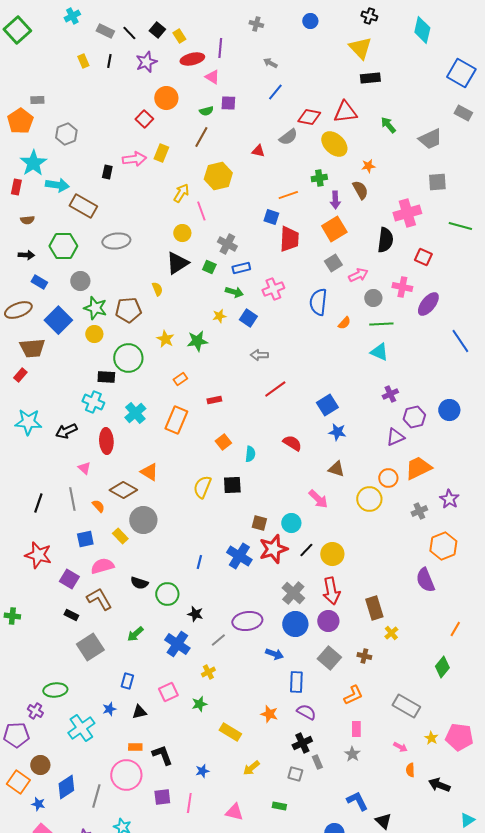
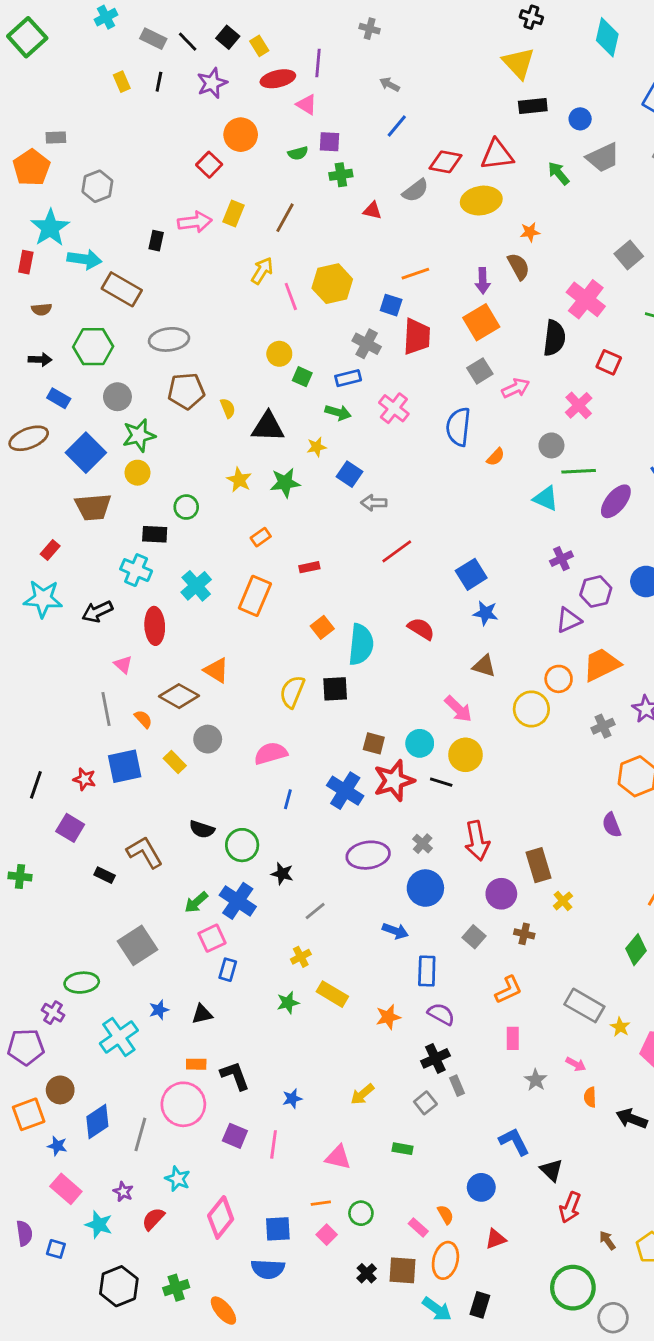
blue circle: (310, 21) -> (580, 119), moved
brown line: (201, 137) -> (285, 218), moved
gray trapezoid: (430, 139) -> (603, 158), moved
yellow ellipse: (334, 144) -> (481, 201), turned -52
yellow hexagon: (218, 176) -> (332, 284), moved
green cross: (319, 178) -> (341, 175), moved
gray square: (437, 182) -> (629, 255), turned -36
pink cross: (407, 213) -> (586, 299), turned -36
yellow circle: (182, 233) -> (279, 354), moved
gray cross: (227, 244) -> (367, 344), moved
black triangle: (177, 263) -> (268, 427), moved, turned 35
pink cross: (402, 287) -> (579, 405), turned 36
pink cross: (273, 289) -> (394, 408), turned -30
gray circle: (373, 298) -> (551, 445), moved
purple ellipse: (428, 304) -> (616, 501), moved
green star: (95, 308) -> (139, 435), turned -30
brown pentagon: (128, 310) -> (186, 391), moved
blue square: (248, 318) -> (349, 474), moved
green line: (381, 324) -> (579, 471), moved
brown trapezoid: (32, 348) -> (93, 507), moved
green circle: (128, 358) -> (186, 507), size x0.6
red rectangle: (20, 375) -> (50, 550), moved
cyan semicircle: (250, 454) -> (361, 645), size x1.8
black line: (38, 503) -> (36, 785), moved
gray circle: (143, 520) -> (208, 739), size x0.7
blue square: (85, 539) -> (125, 766), size x1.4
black line: (306, 550) -> (441, 782), turned 63
yellow circle: (332, 554) -> (466, 755), moved
red star: (38, 555) -> (85, 779), moved, size x0.6
pink semicircle: (102, 566) -> (271, 753), moved
purple square: (69, 579) -> (70, 828), moved
purple semicircle: (425, 580) -> (612, 825), size x0.7
gray cross: (293, 593) -> (423, 844), size x0.6
purple ellipse: (247, 621) -> (368, 855), moved
purple circle: (328, 621) -> (501, 894), moved
blue cross: (177, 644) -> (238, 901), moved
gray square: (90, 647) -> (138, 945), moved
gray square: (329, 658) -> (474, 937), size x0.7
blue rectangle: (127, 681) -> (228, 970), moved
pink square: (168, 692) -> (212, 938), moved
orange star: (269, 714) -> (388, 1017), turned -30
yellow rectangle: (230, 732) -> (332, 994), moved
yellow star: (431, 738) -> (620, 1027), moved
gray star: (352, 754) -> (536, 1080), moved
gray square: (295, 774) -> (425, 1103), turned 35
orange square: (18, 782) -> (29, 1114), turned 35
purple square: (162, 797) -> (235, 1136), turned 30

